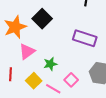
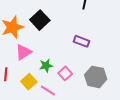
purple rectangle: (85, 38) -> (81, 41), size x0.7
pink square: (71, 80) -> (65, 73), moved

